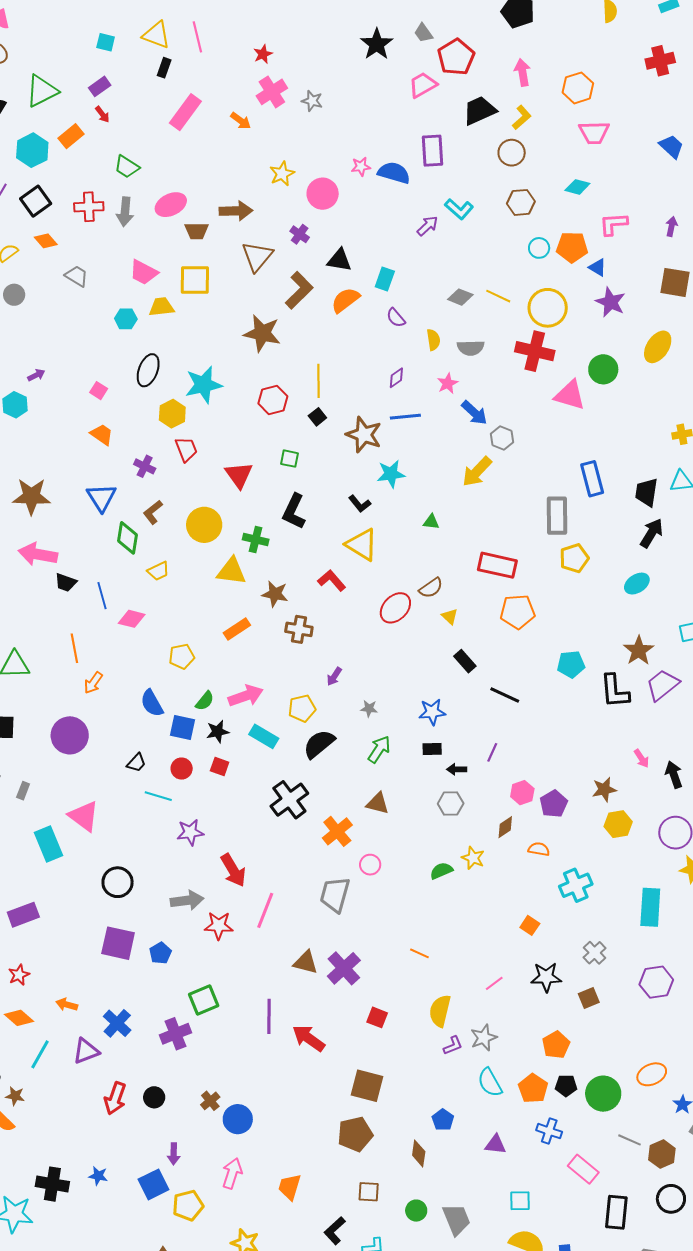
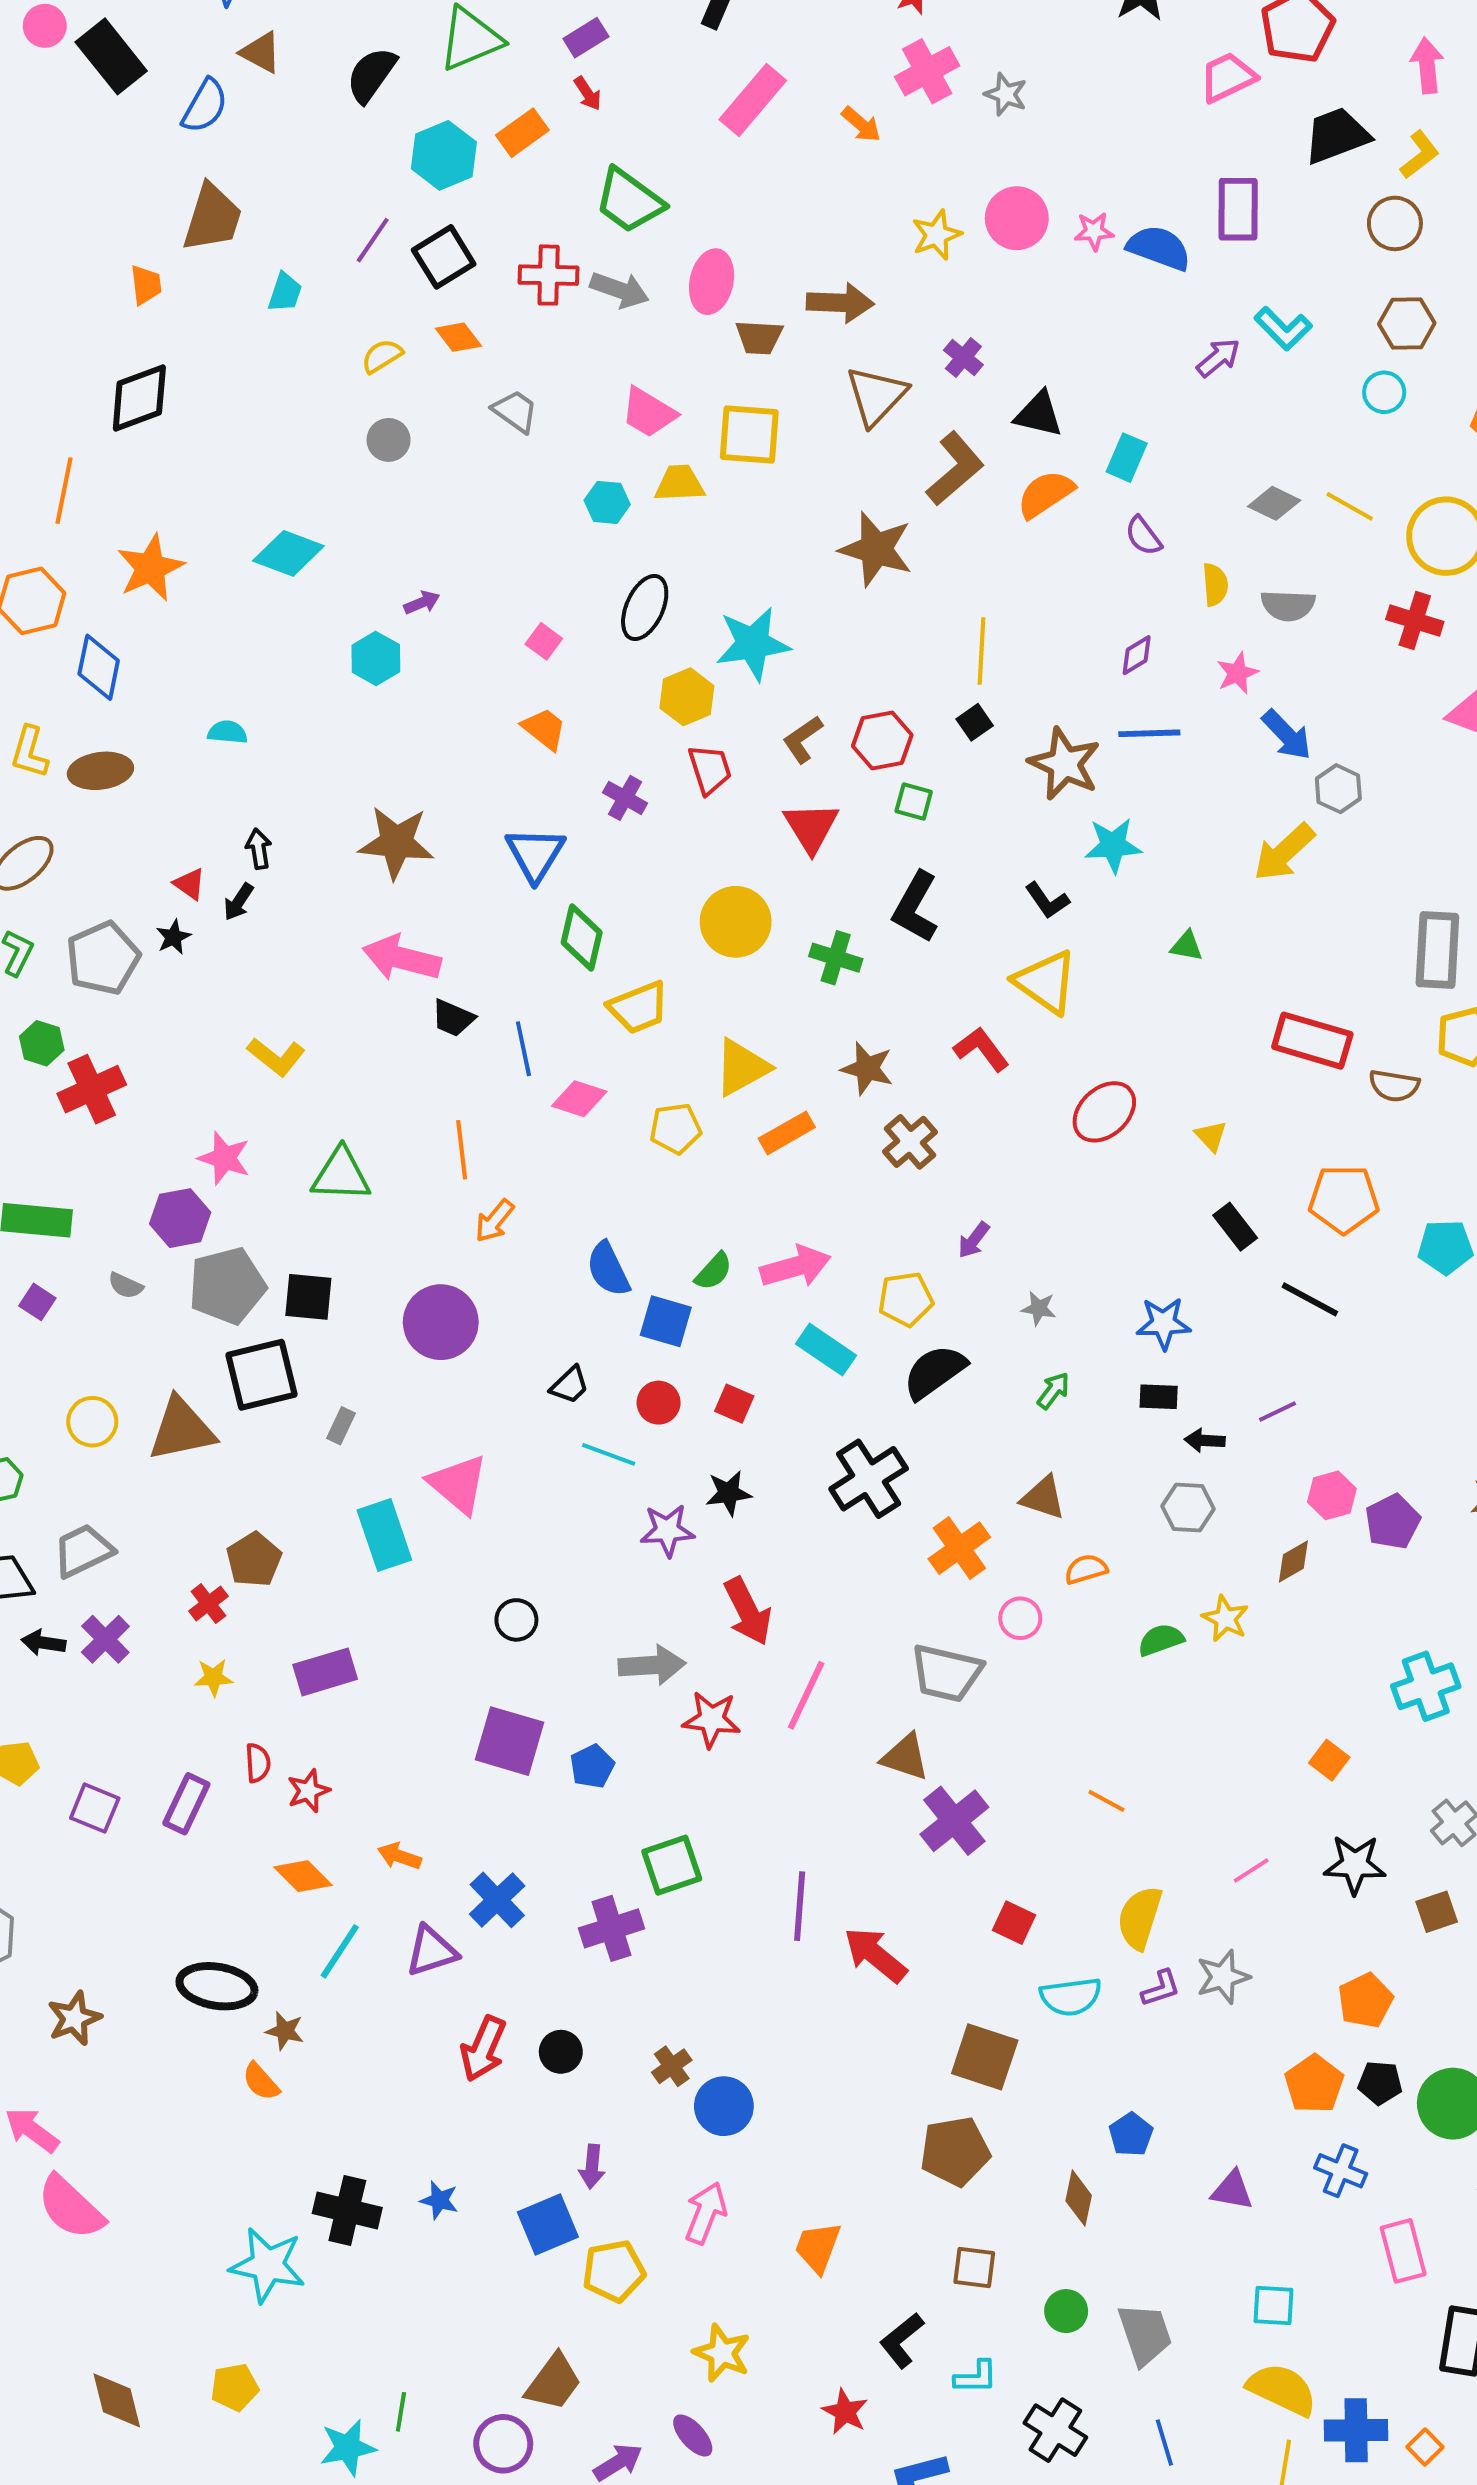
green trapezoid: (127, 167) -> (629, 201), size x1.4
pink circle: (323, 194) -> (1017, 218), moved
pink ellipse: (171, 205) -> (712, 282), turned -56
gray arrow: (125, 212) -> (620, 290), turned -80
cyan circle: (539, 248) -> (1384, 392), moved
red cross: (535, 351) -> (1415, 621), size x0.7
red hexagon: (273, 400) -> (882, 741), moved
brown L-shape: (153, 512) -> (803, 739), moved
yellow trapezoid: (158, 571) -> (639, 1008), size x1.4
yellow triangle: (231, 571) -> (742, 1067), moved, turned -40
brown semicircle: (431, 588) -> (1394, 1086), moved, turned 40
orange pentagon: (518, 612) -> (1344, 1199), moved
brown cross: (299, 629) -> (910, 1142), turned 36
yellow pentagon: (182, 656) -> (676, 1128), moved
black star: (218, 732) -> (729, 1493), moved
green arrow: (379, 749) -> (1053, 1391), size x0.7
purple line: (492, 752) -> (1277, 1412), turned 36
orange semicircle: (539, 849) -> (1086, 1569), moved, turned -30
black circle: (118, 882) -> (516, 1620), size x0.7
gray trapezoid: (335, 895) -> (946, 1673), turned -96
brown triangle: (306, 962) -> (905, 1757), moved
cyan semicircle: (490, 1083) -> (1071, 1997), moved, turned -72
pink rectangle: (583, 1169) -> (1403, 2251), turned 32

